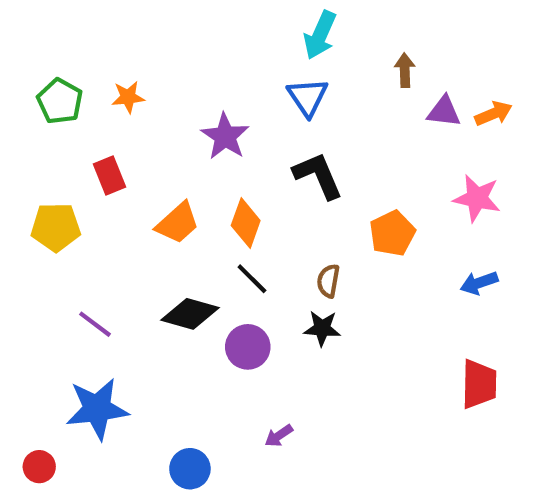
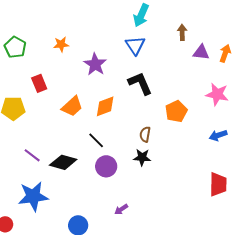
orange star: (128, 97) -> (61, 44), moved
orange arrow: (493, 114) -> (225, 53), turned -48
orange diamond: (246, 223) -> (105, 106), turned 50
black line: (252, 279) -> (96, 140), moved
black diamond: (190, 314) -> (63, 162), moved

